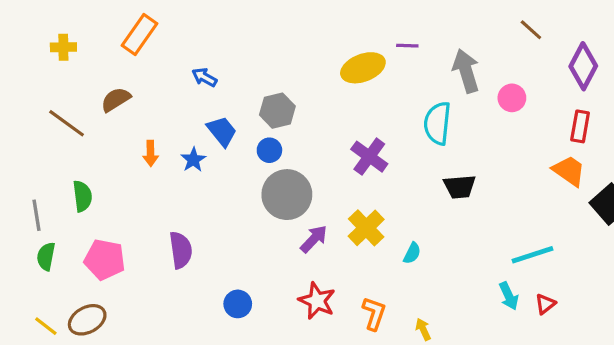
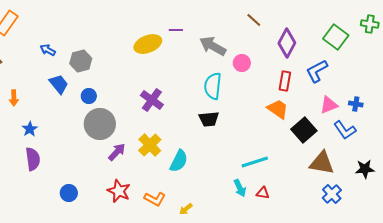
gray arrow: (466, 71) -> (213, 46), turned -44
gray hexagon: (277, 111) -> (81, 61), moved
cyan semicircle: (437, 123) -> (213, 86), moved
blue star: (193, 160) -> (30, 129), moved
cyan semicircle: (412, 253) -> (179, 161), size x1.6
red triangle: (545, 304) -> (263, 193), turned 48
orange L-shape: (374, 313) -> (155, 199), turned 100
yellow arrow: (423, 329) -> (186, 209), turned -104

